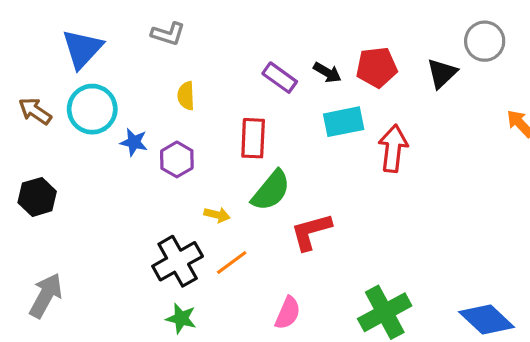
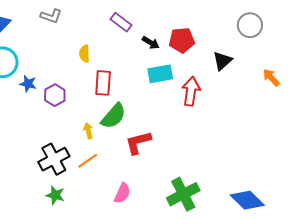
black triangle: (442, 73) -> (222, 61), moved
purple rectangle: (280, 78) -> (121, 22), moved
yellow semicircle: (186, 96) -> (84, 54), moved
yellow arrow: (217, 215) -> (88, 131), moved, turned -119

